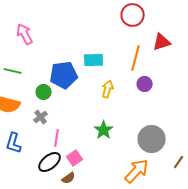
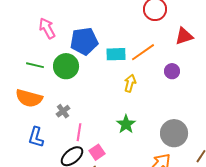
orange line: (136, 58) -> (143, 52), moved, turned 40
blue pentagon: (64, 75) -> (84, 41), moved
purple circle: (145, 84) -> (172, 71), moved
green circle: (44, 92) -> (66, 66), moved, size x1.6

